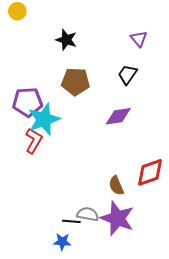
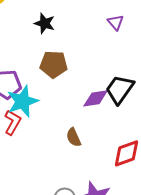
black trapezoid: (128, 74) -> (120, 89), moved, size x1.5
brown semicircle: (116, 186) -> (74, 137), moved

